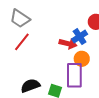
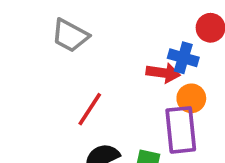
blue cross: (80, 37) -> (183, 58), turned -35
red line: (22, 42) -> (90, 109), moved

